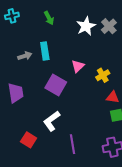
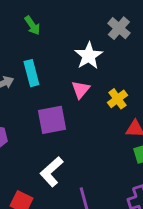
white star: (86, 26) -> (89, 56), moved
purple square: (56, 85) -> (52, 120), turned -35

